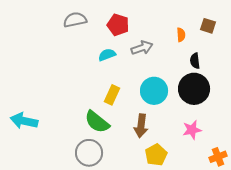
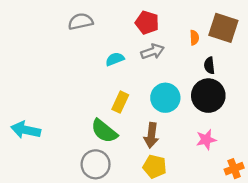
red pentagon: (118, 25) -> (147, 23), moved
brown square: (208, 26) -> (223, 28), size x1.8
yellow pentagon: (156, 155) -> (155, 166), moved, turned -30

